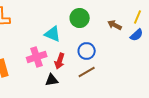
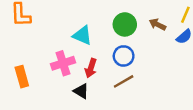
green circle: (80, 18) -> (125, 24), moved
black triangle: (52, 80) -> (81, 91), turned 40

